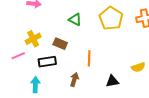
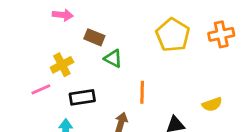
green triangle: (75, 19) -> (113, 59), moved
brown rectangle: (60, 44) -> (94, 37), moved

